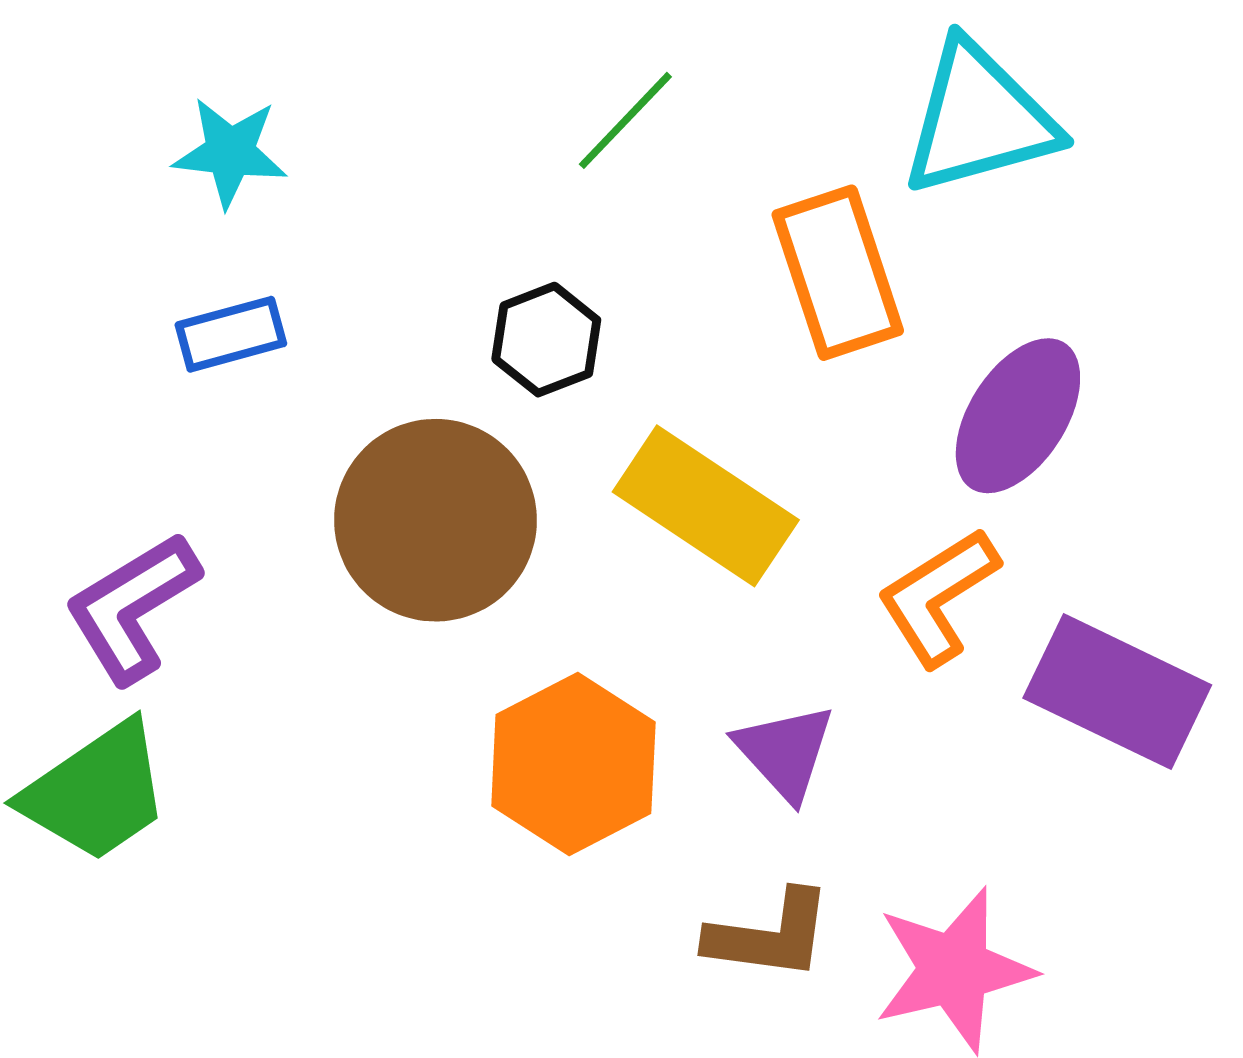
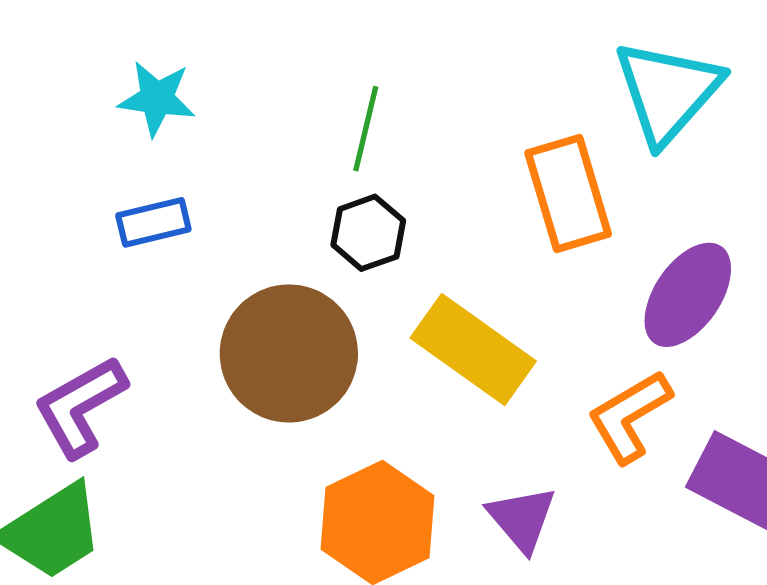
cyan triangle: (979, 119) -> (668, 92), turned -35
green line: (625, 120) -> (366, 129), moved, turned -32

